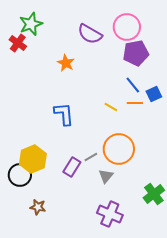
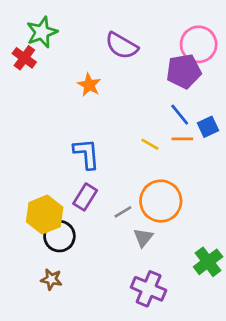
pink circle: (127, 27) -> (199, 44), moved
purple rectangle: (72, 167) -> (85, 197), moved
black circle: (20, 175) -> (59, 236), moved

